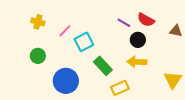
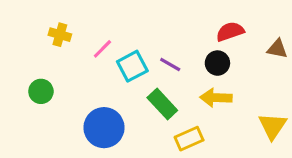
red semicircle: (146, 20) -> (230, 32), turned 132
purple line: (124, 23) -> (170, 65), moved
green circle: (38, 56) -> (41, 91), moved

